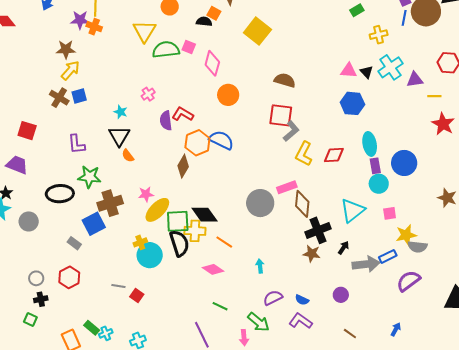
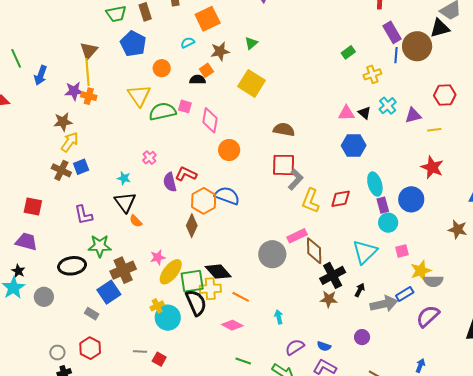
orange square: (214, 13) -> (206, 70), turned 32
cyan cross: (390, 67) -> (388, 106), size x0.7
red star: (443, 124) -> (432, 167), moved

